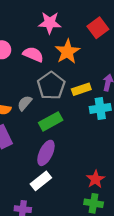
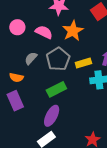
gray semicircle: (25, 103) -> (31, 58), moved

